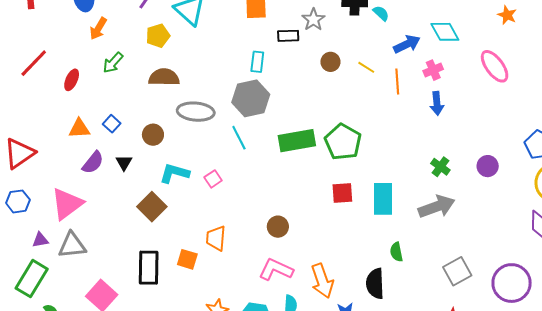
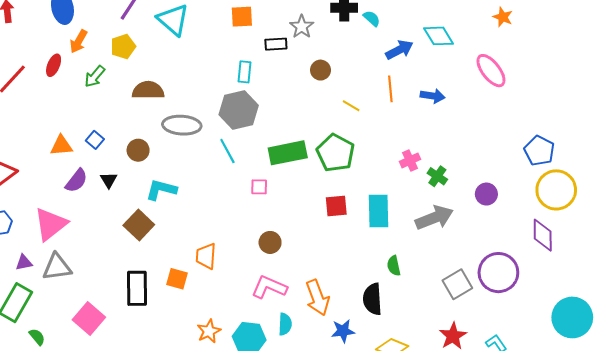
yellow pentagon: (158, 36) -> (123, 47), moved
yellow line: (366, 67) -> (351, 106), moved
pink cross: (433, 70) -> (410, 160), moved
red ellipse: (72, 80) -> (54, 65), moved
blue arrow: (437, 103) -> (433, 96), moved, turned -75
purple circle: (488, 166) -> (486, 194), moved
pink square: (213, 179) -> (259, 187), moved, turned 36
purple circle: (512, 283) -> (498, 273), moved

